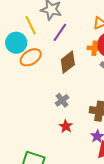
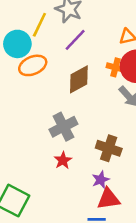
yellow line: (31, 25) -> (39, 25), turned 42
gray cross: (62, 100) -> (63, 127), size x1.5

